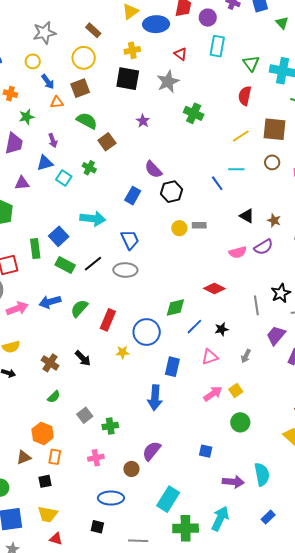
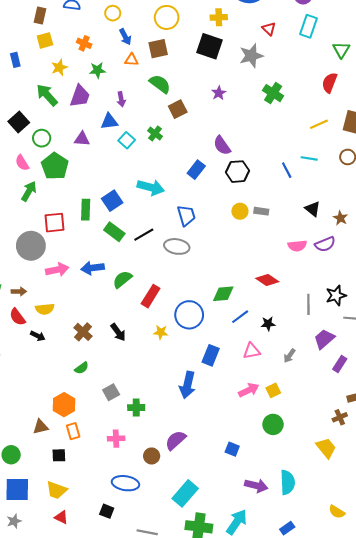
orange rectangle: (55, 457) -> (73, 431), turned -35

